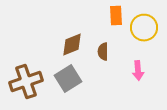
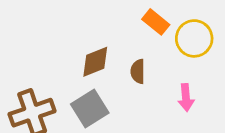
orange rectangle: (116, 16) -> (156, 22), turned -48

